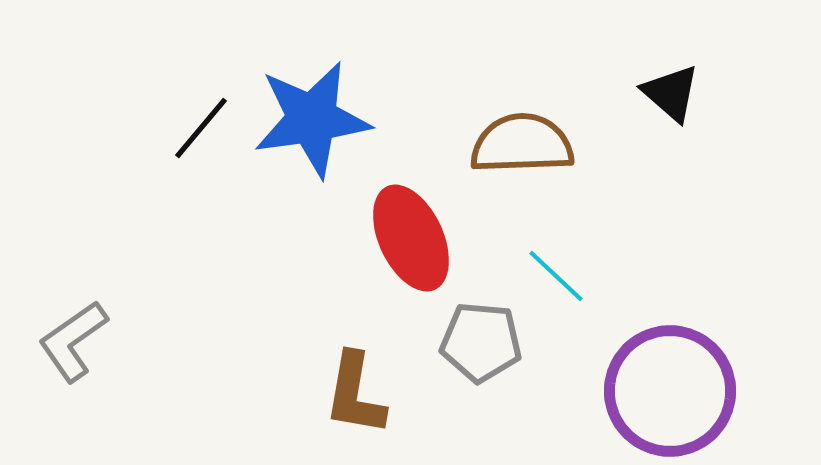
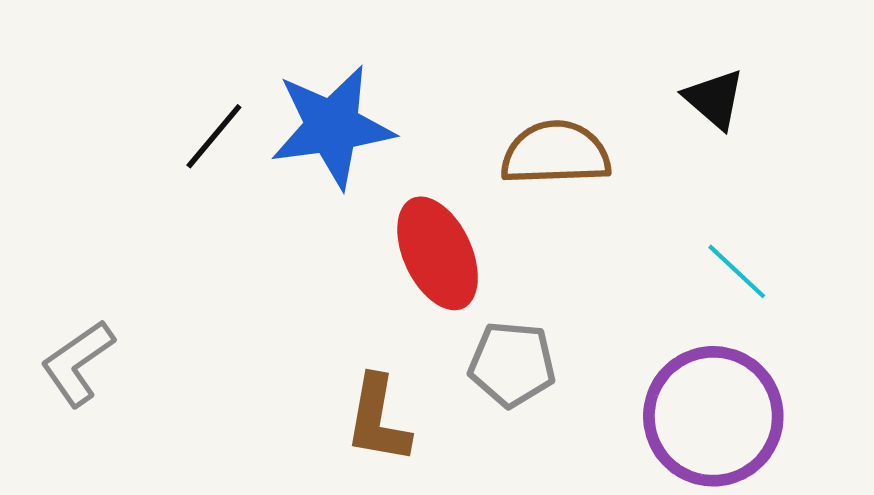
cyan line: (556, 276) -> (737, 271), moved

